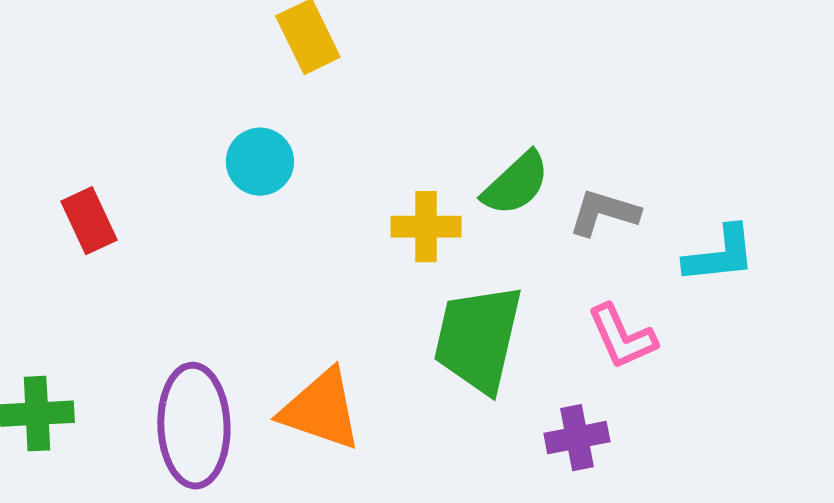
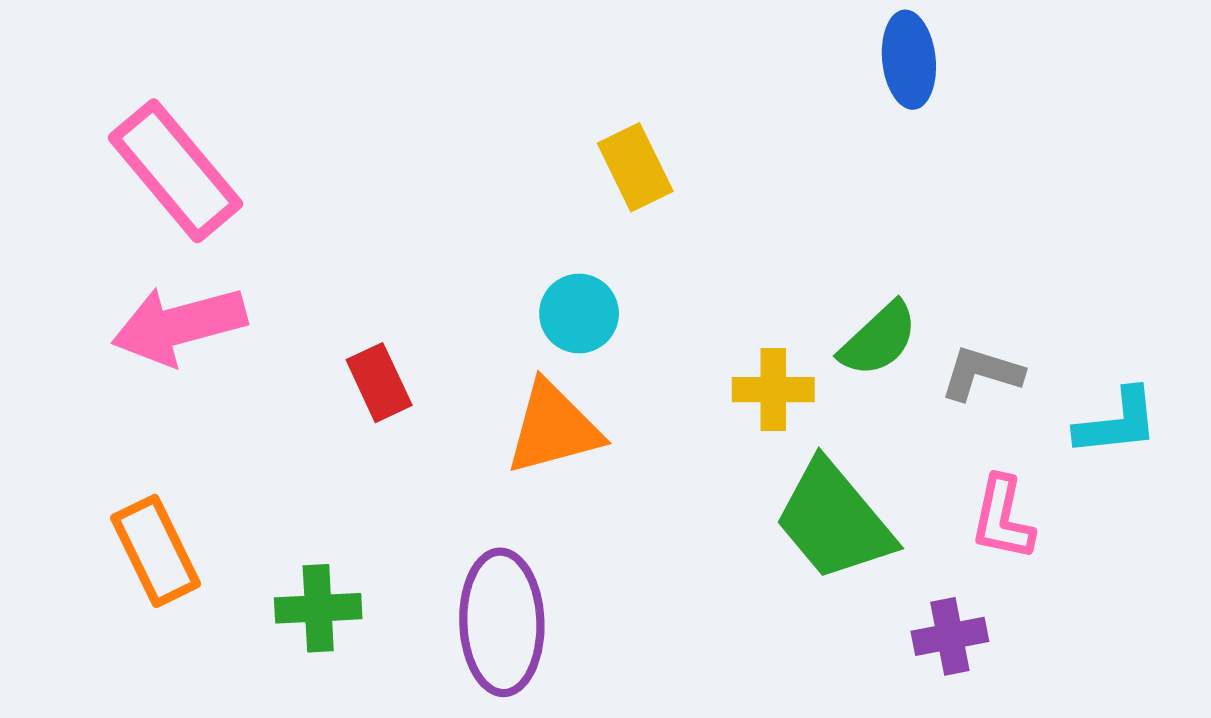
pink L-shape: (622, 337) -> (1003, 518), turned 36
green trapezoid: (478, 339) -> (834, 521), turned -53
orange triangle: (321, 410) -> (553, 428), moved, turned -34

